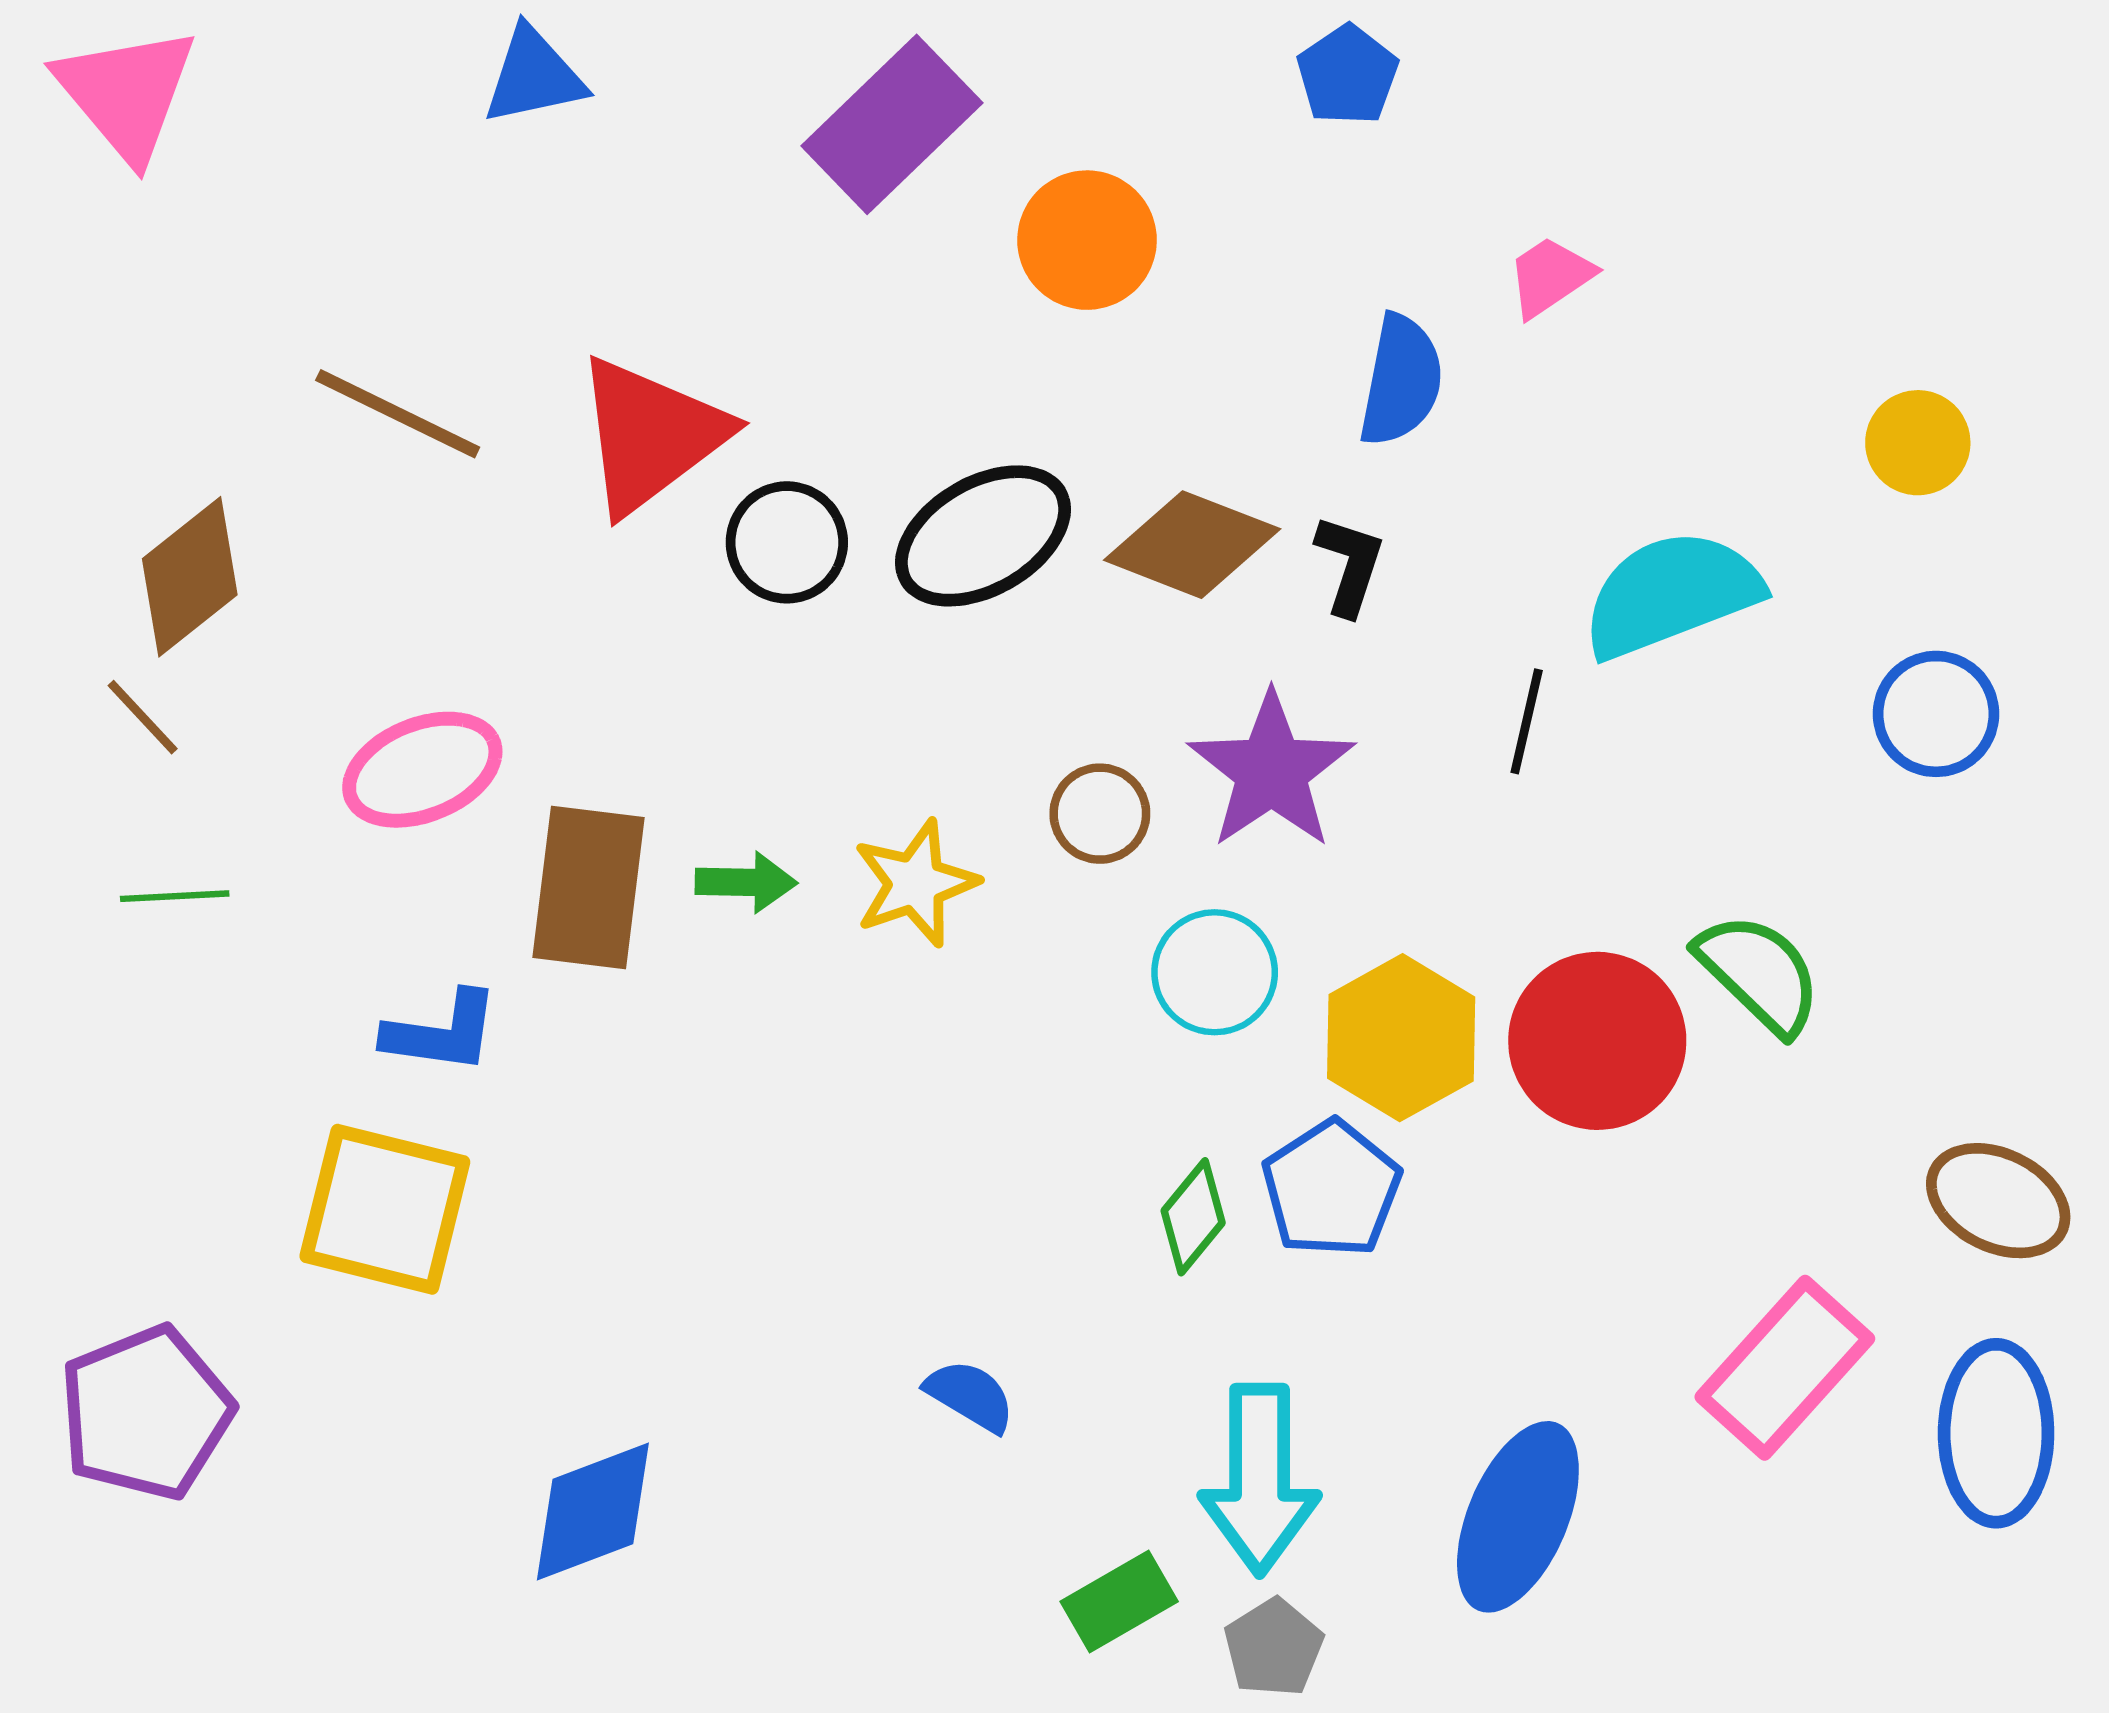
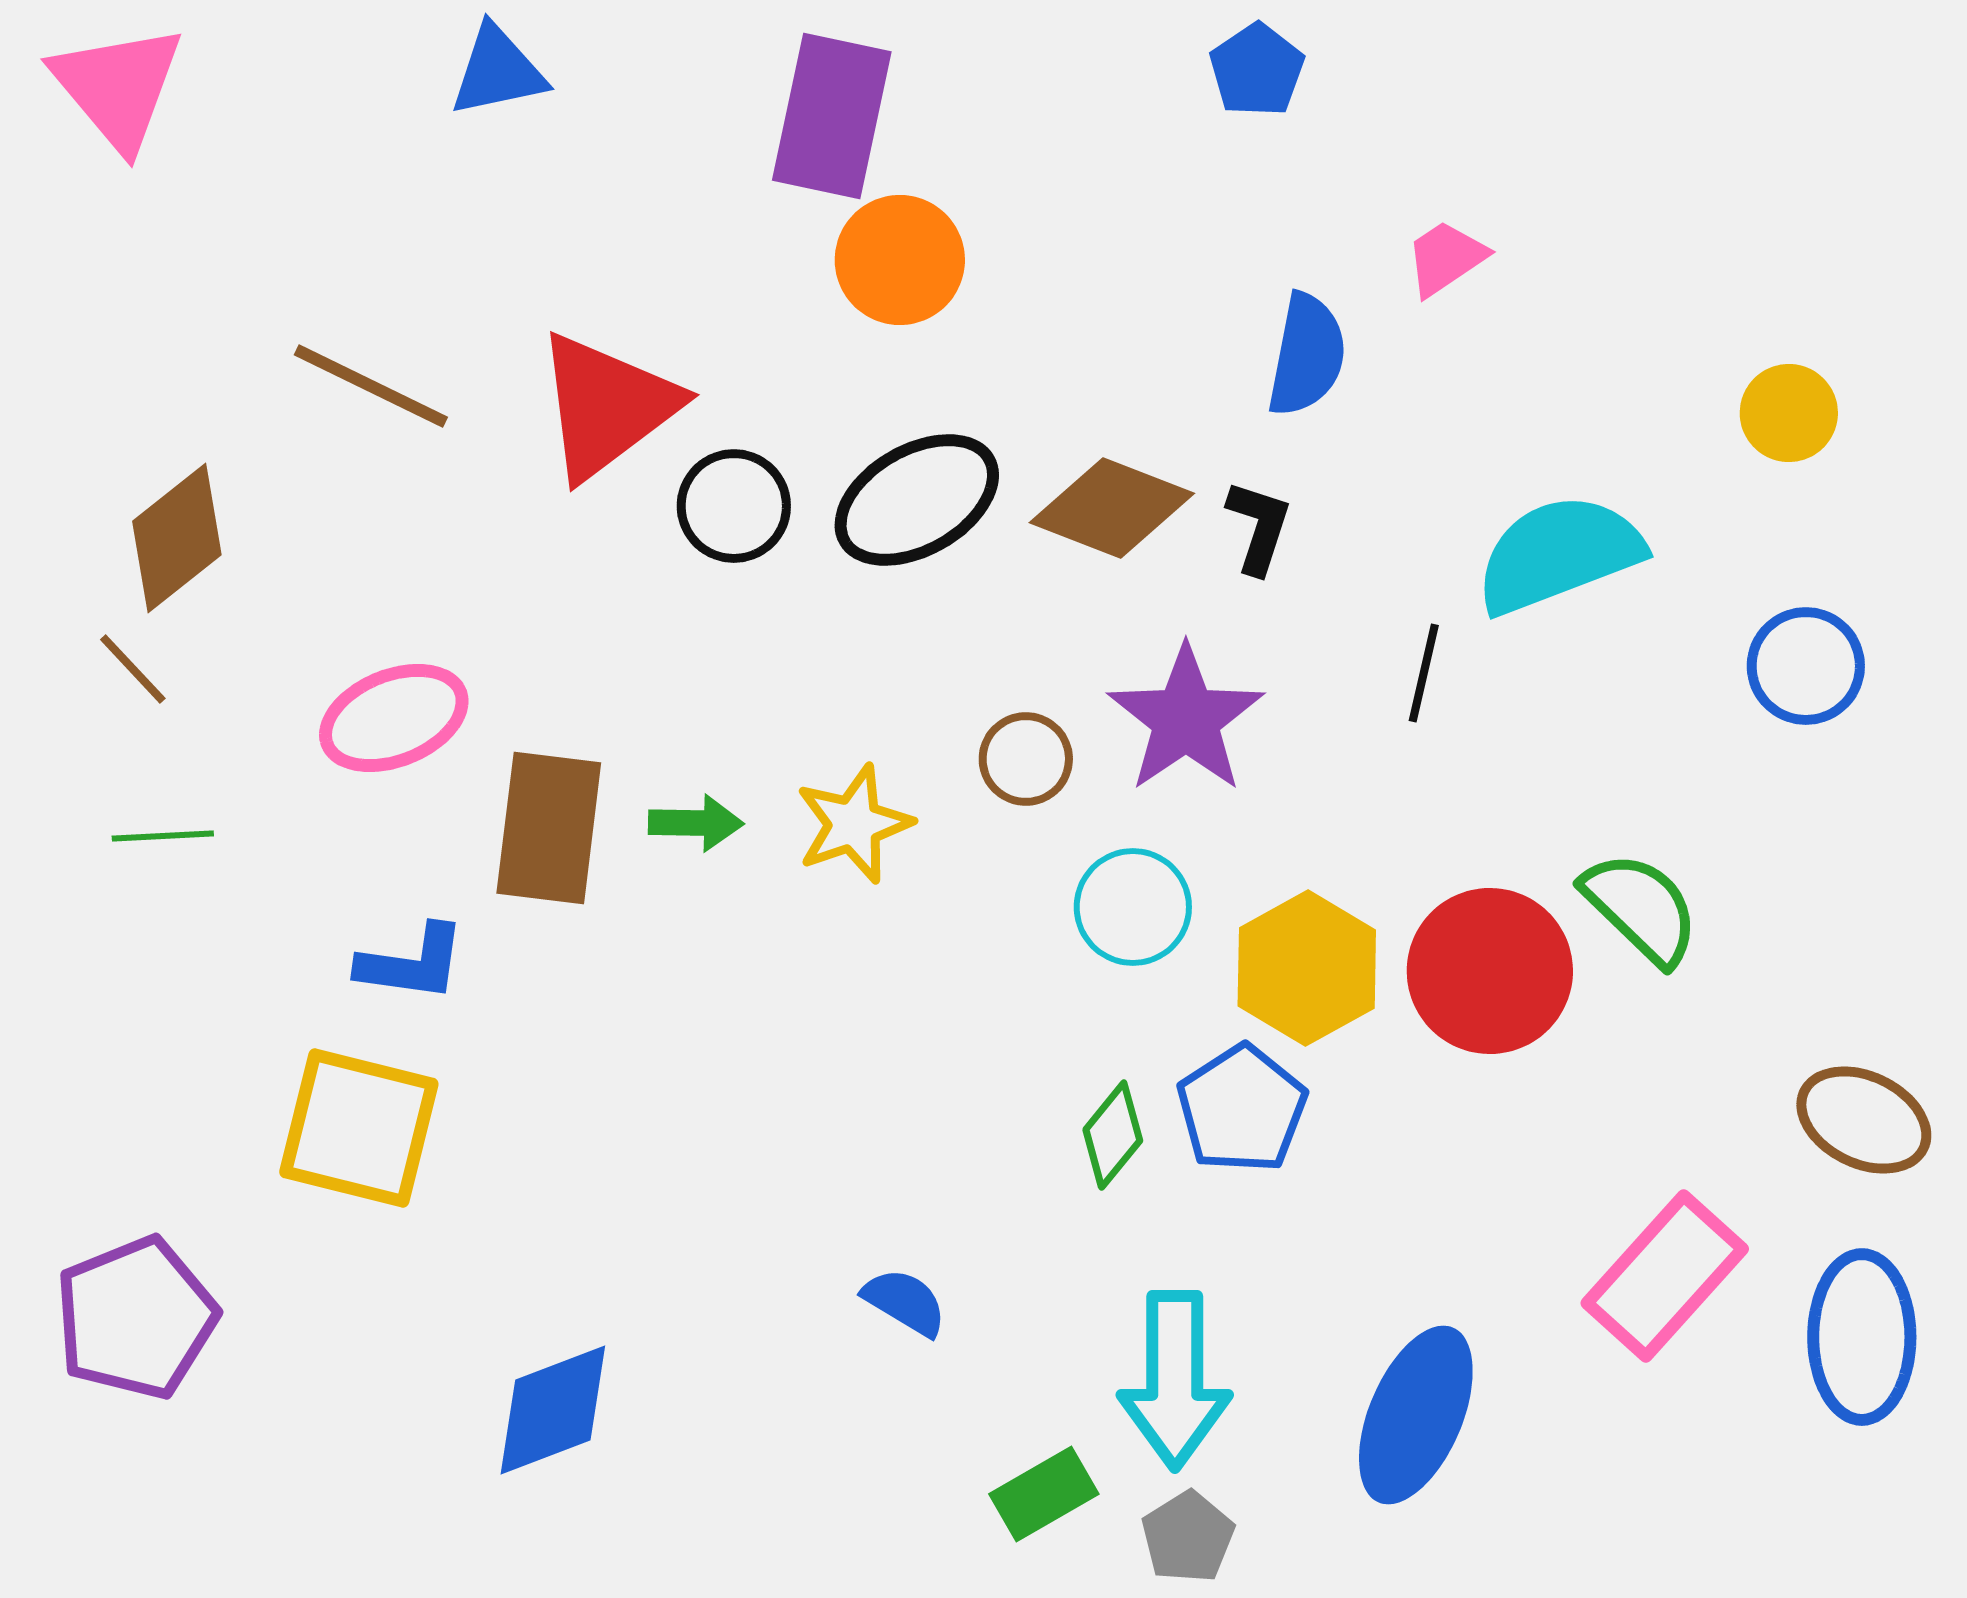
purple rectangle: (892, 124) -> (832, 116), turned -34
orange circle: (1087, 240) -> (900, 260), moved

